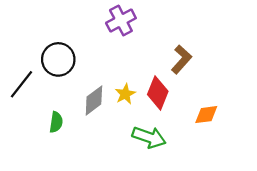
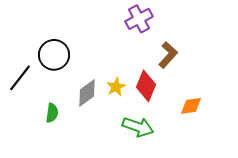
purple cross: (121, 21) -> (139, 19), moved

